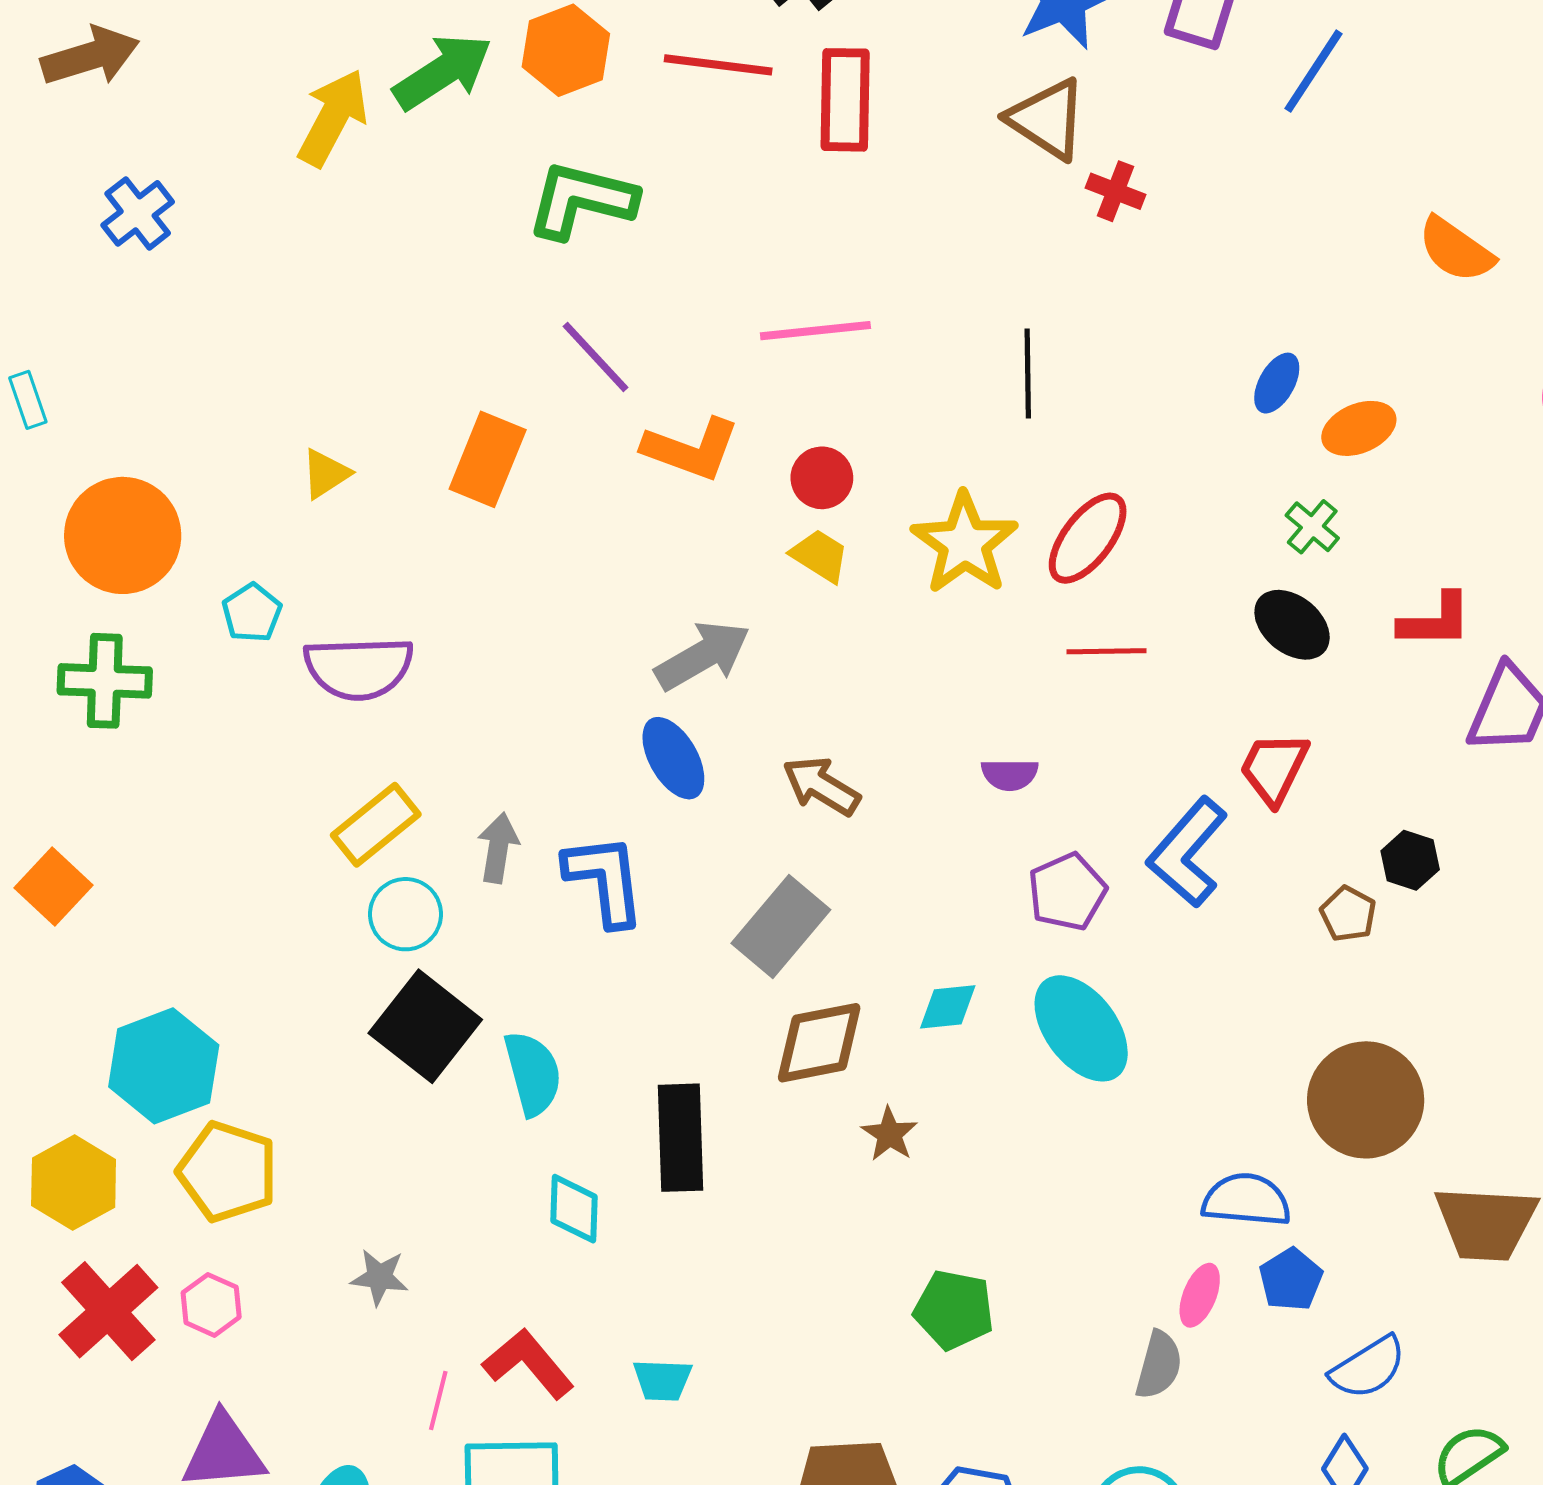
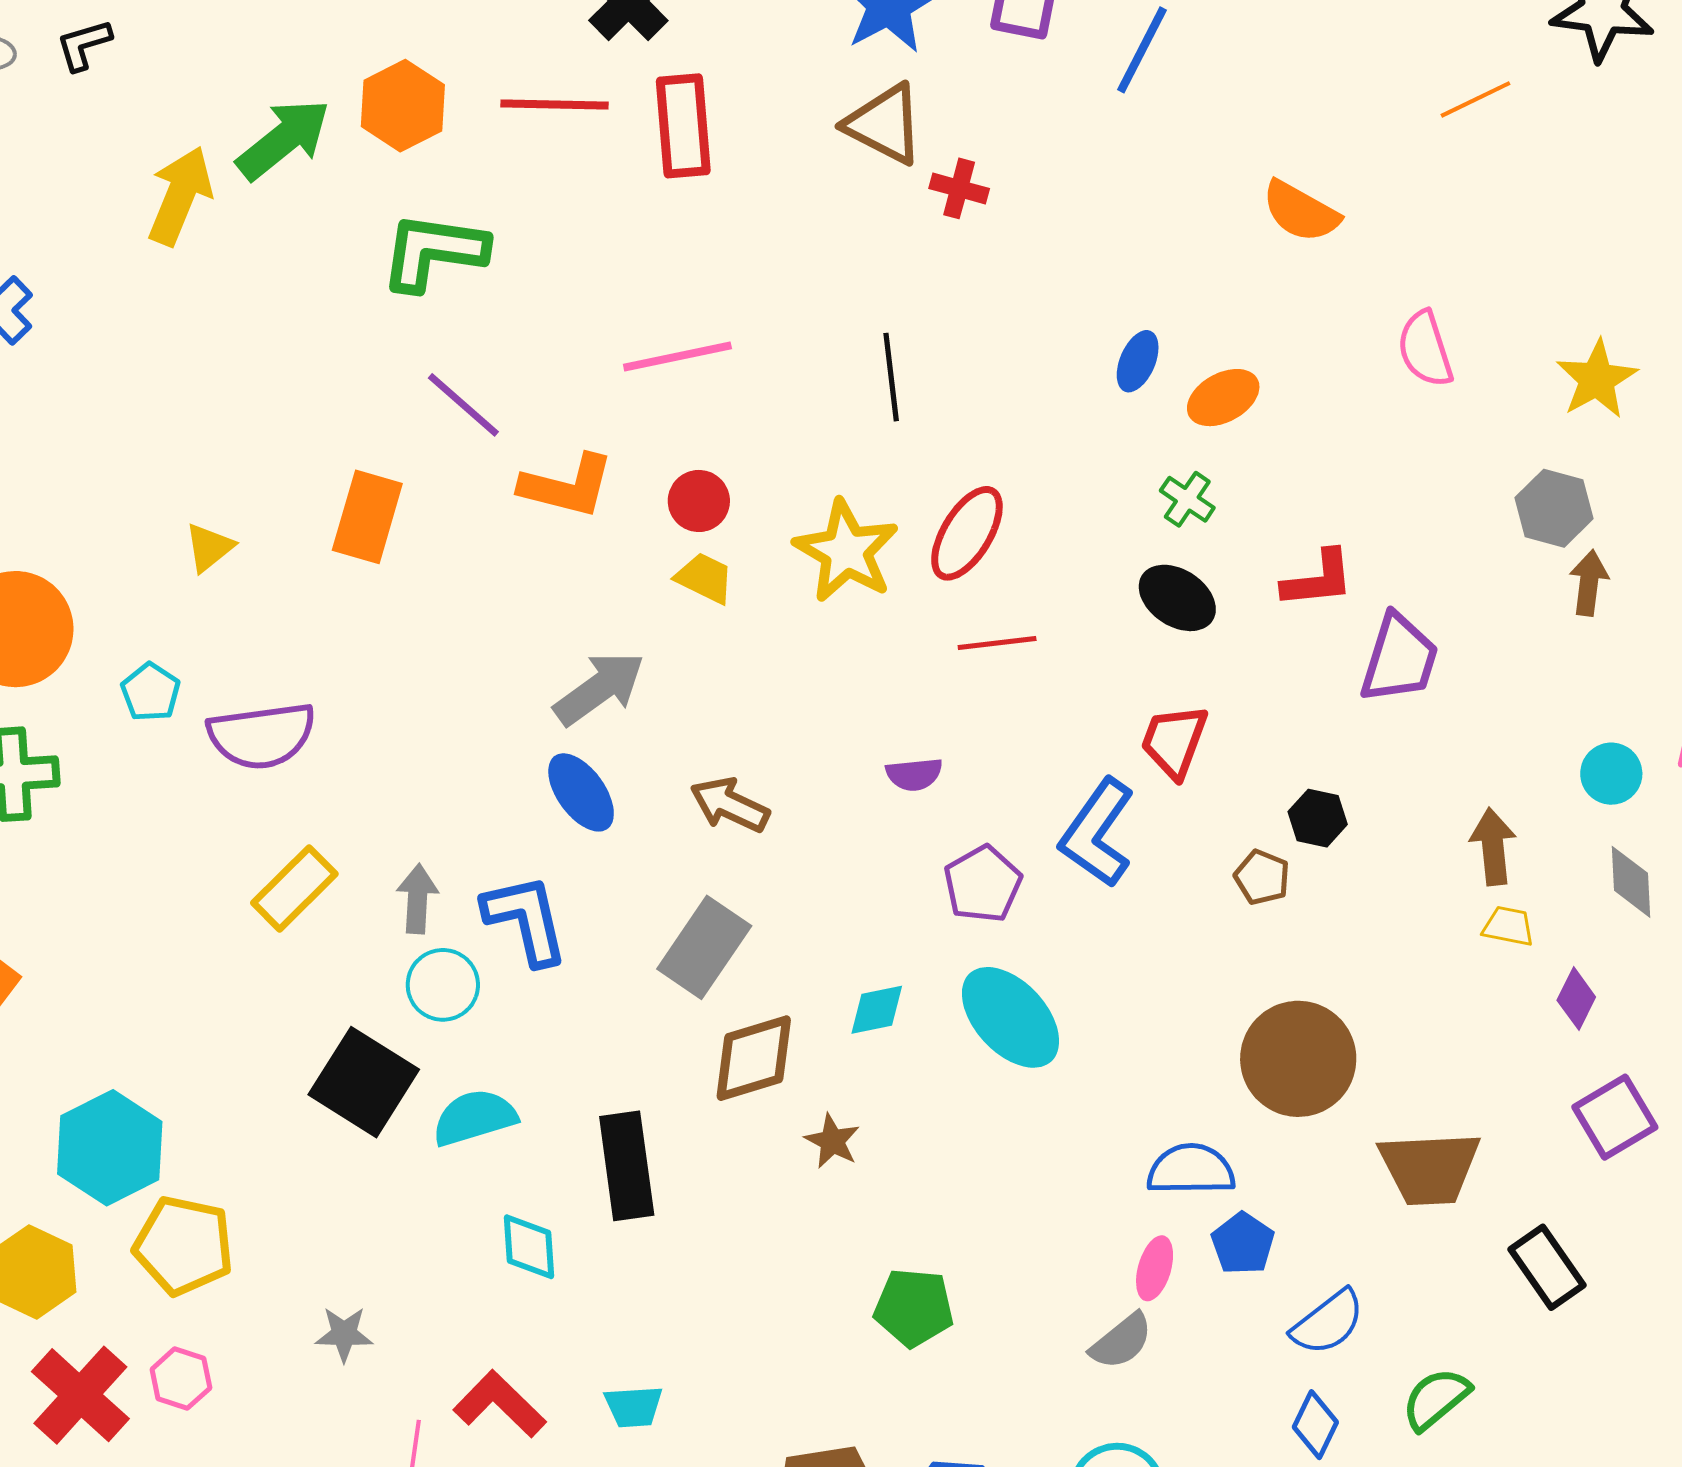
cyan circle: (406, 914) -> (443, 985), moved
cyan semicircle: (533, 1073) -> (475, 1118), turned -86
gray semicircle: (1159, 1365) -> (1121, 1341), turned 42

